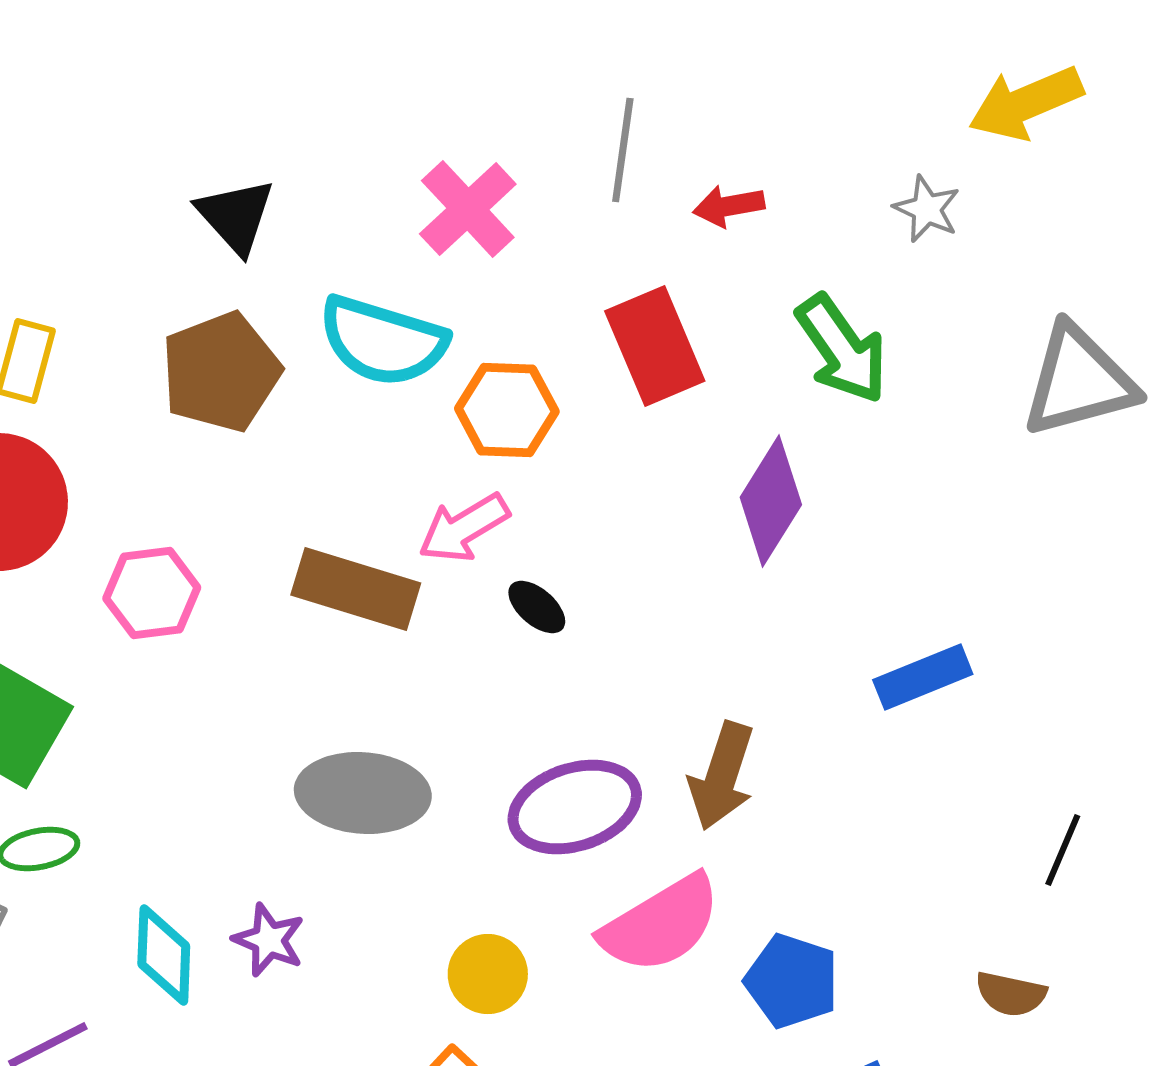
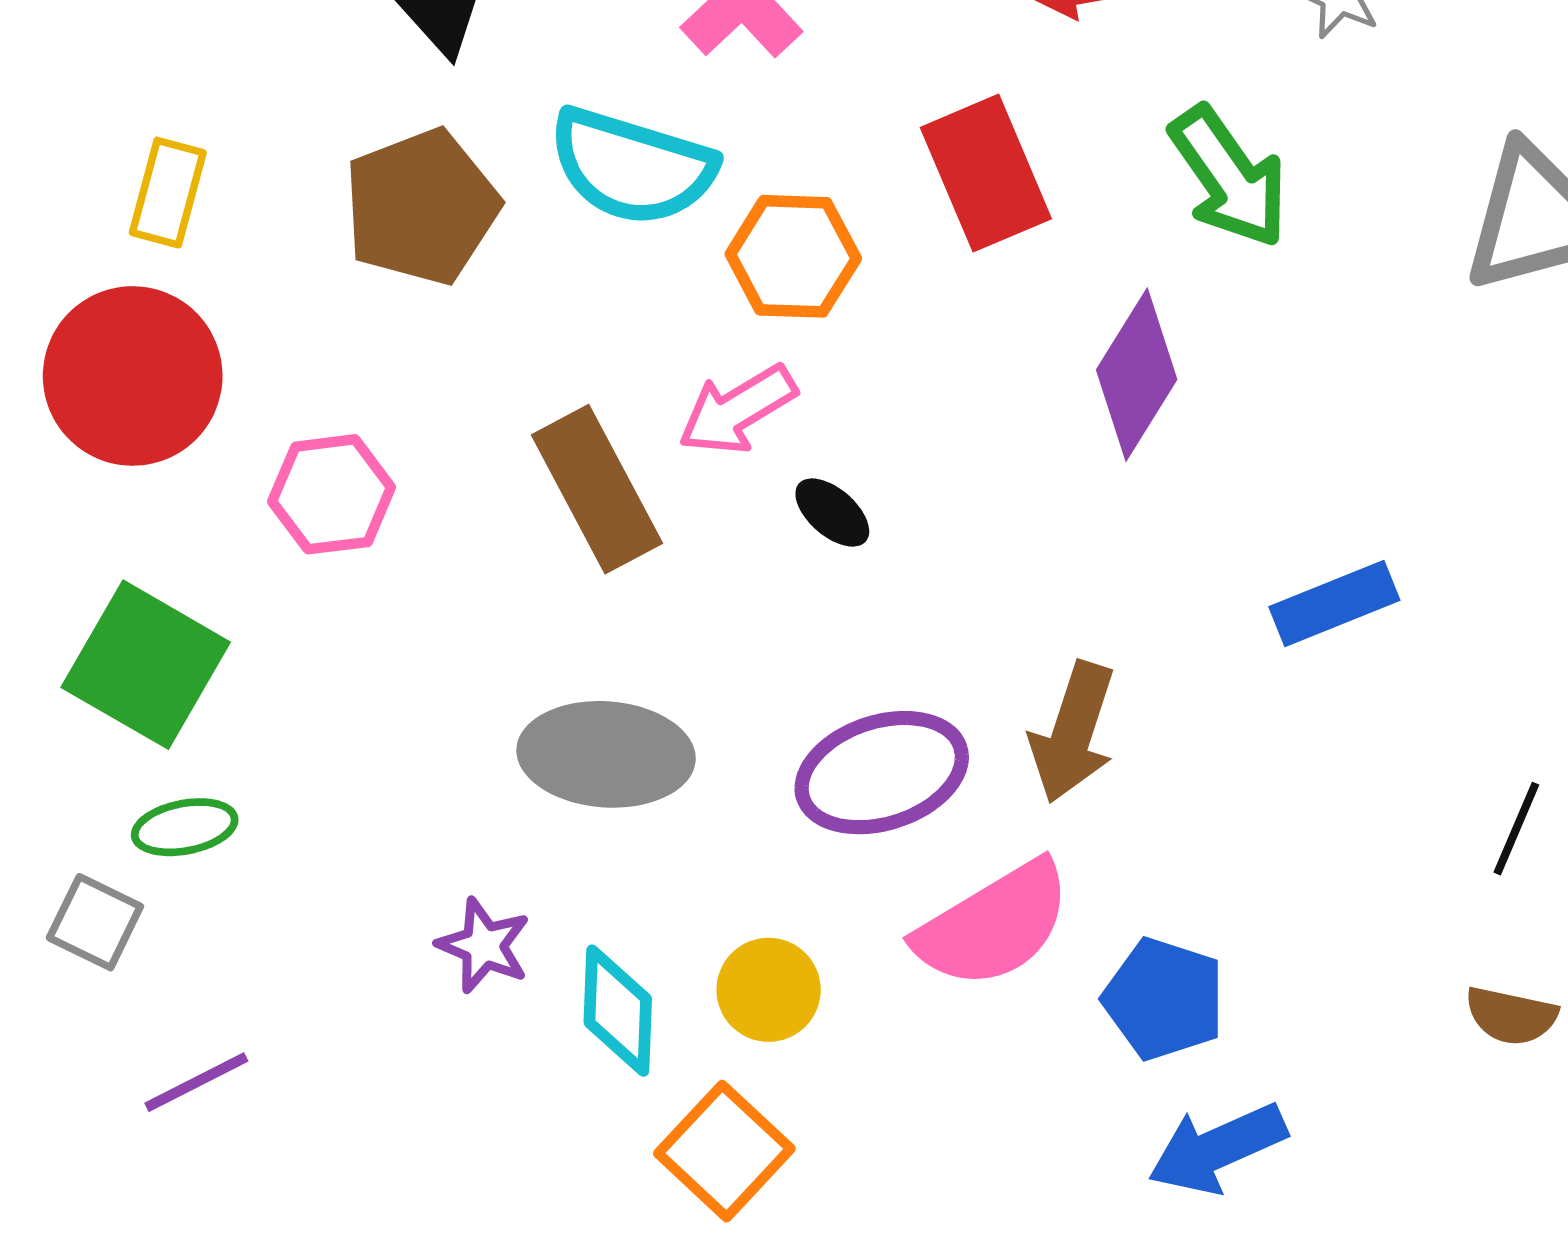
brown rectangle: (356, 589) -> (597, 489), turned 45
cyan diamond: (164, 955) -> (618, 1011), moved
brown semicircle: (1011, 994) -> (1511, 1016), moved

